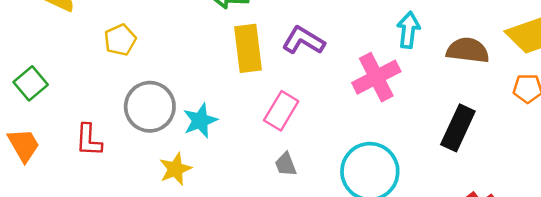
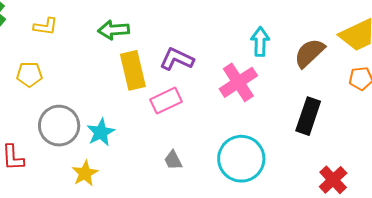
yellow pentagon: (120, 40) -> (29, 74), turned 30
brown semicircle: (468, 50) -> (309, 53), turned -44
pink rectangle: (281, 111) -> (166, 101), moved, turned 40

